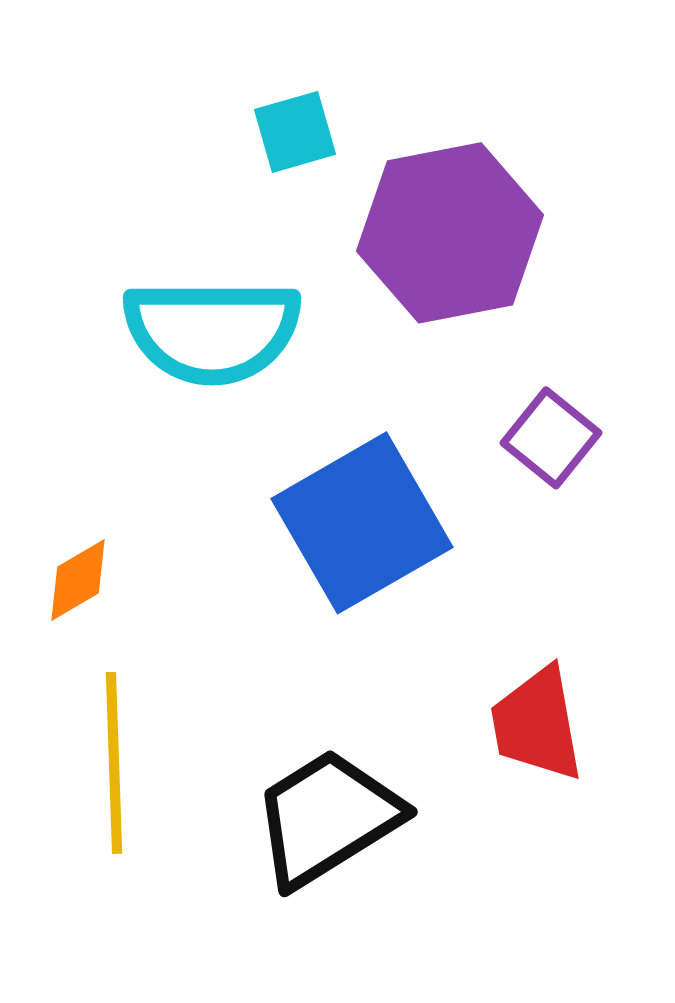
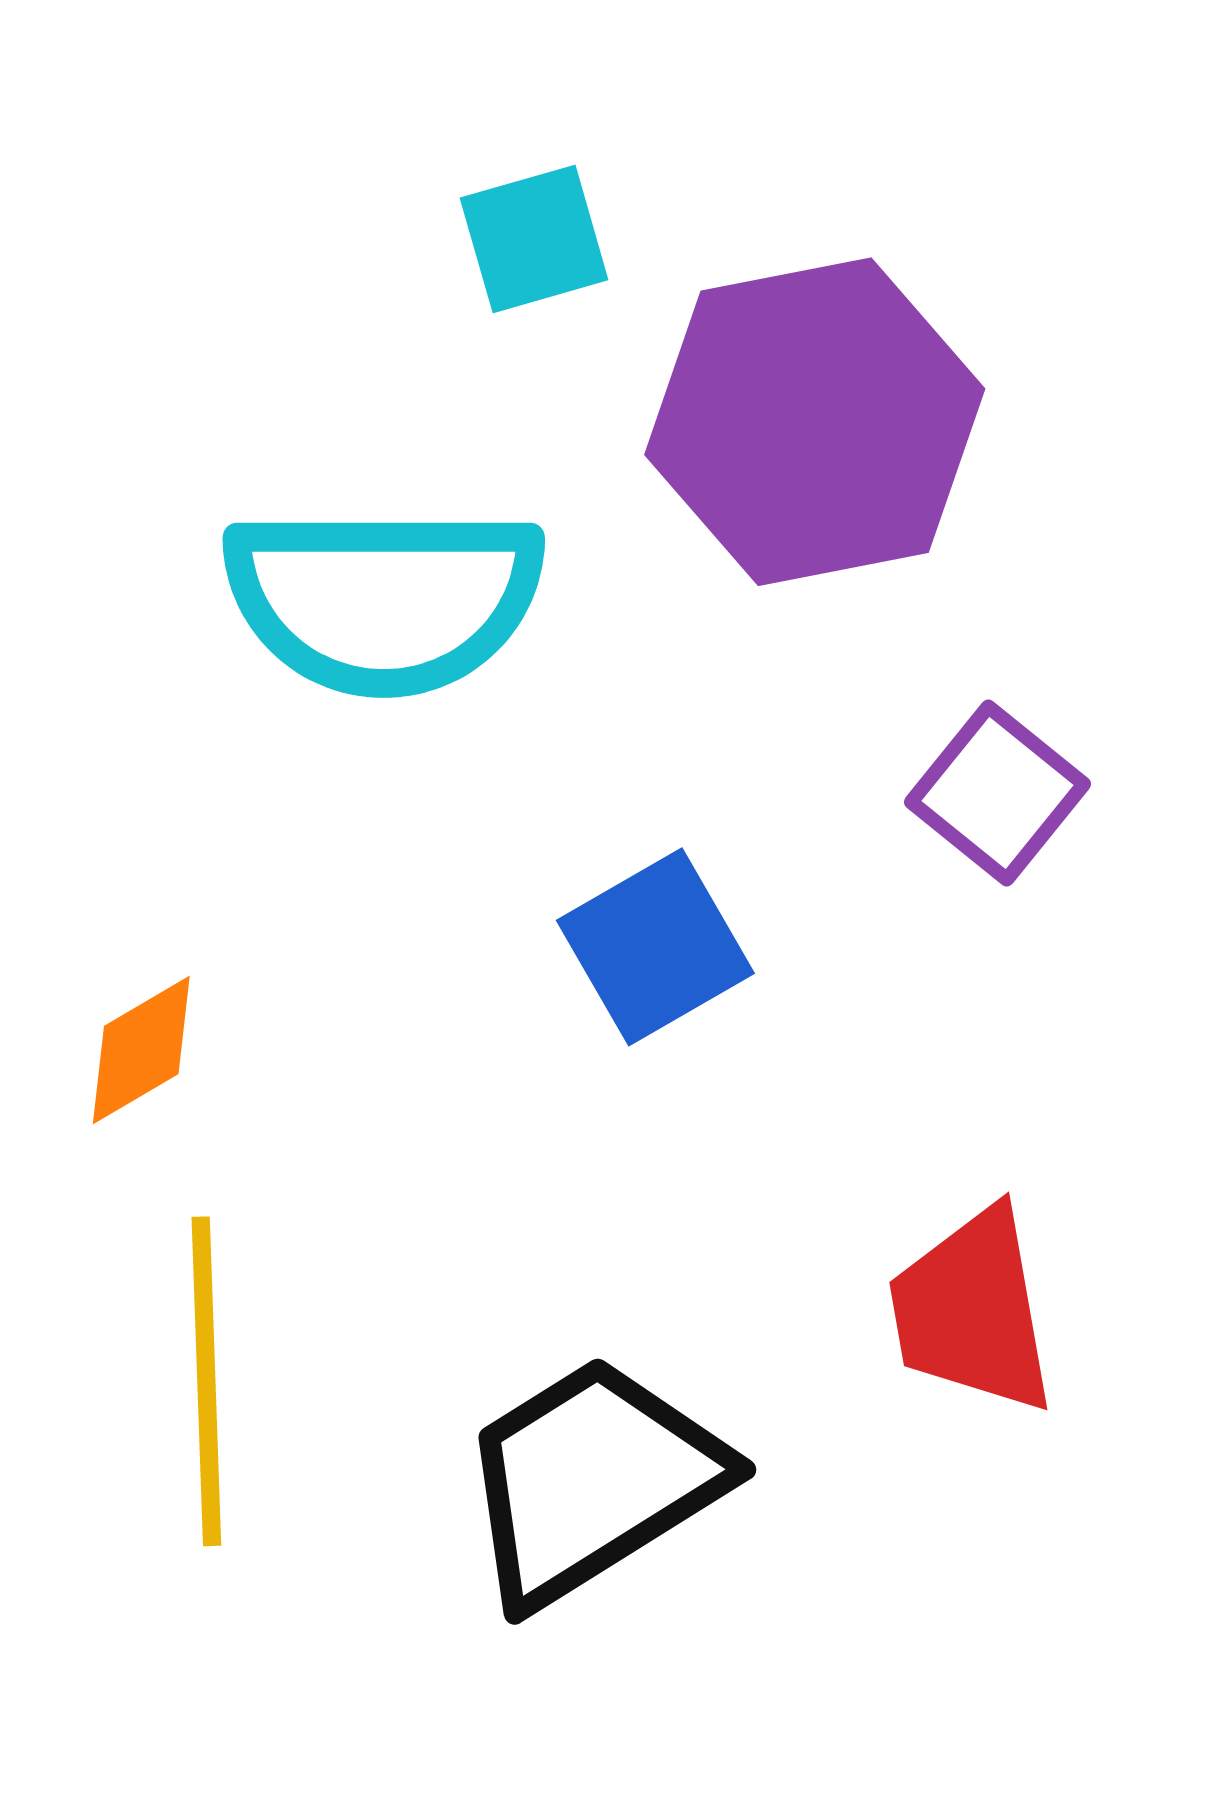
blue square: (362, 523) -> (655, 947), size x0.6

